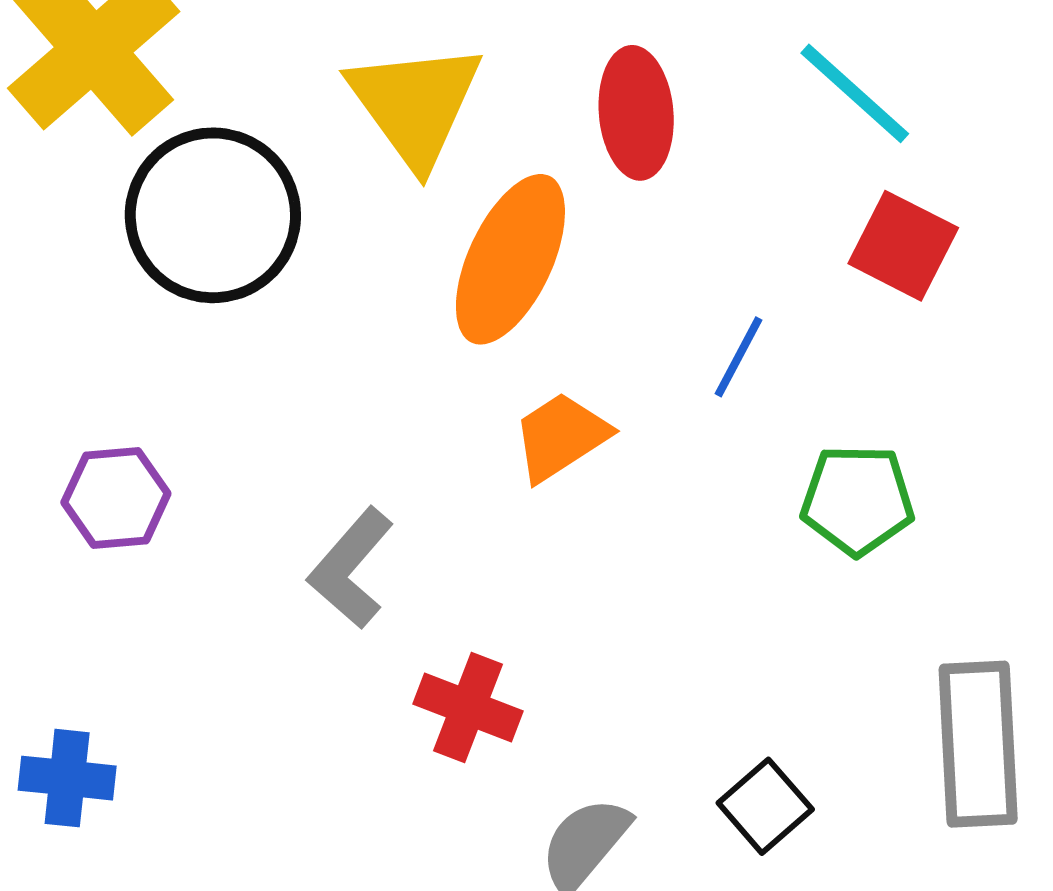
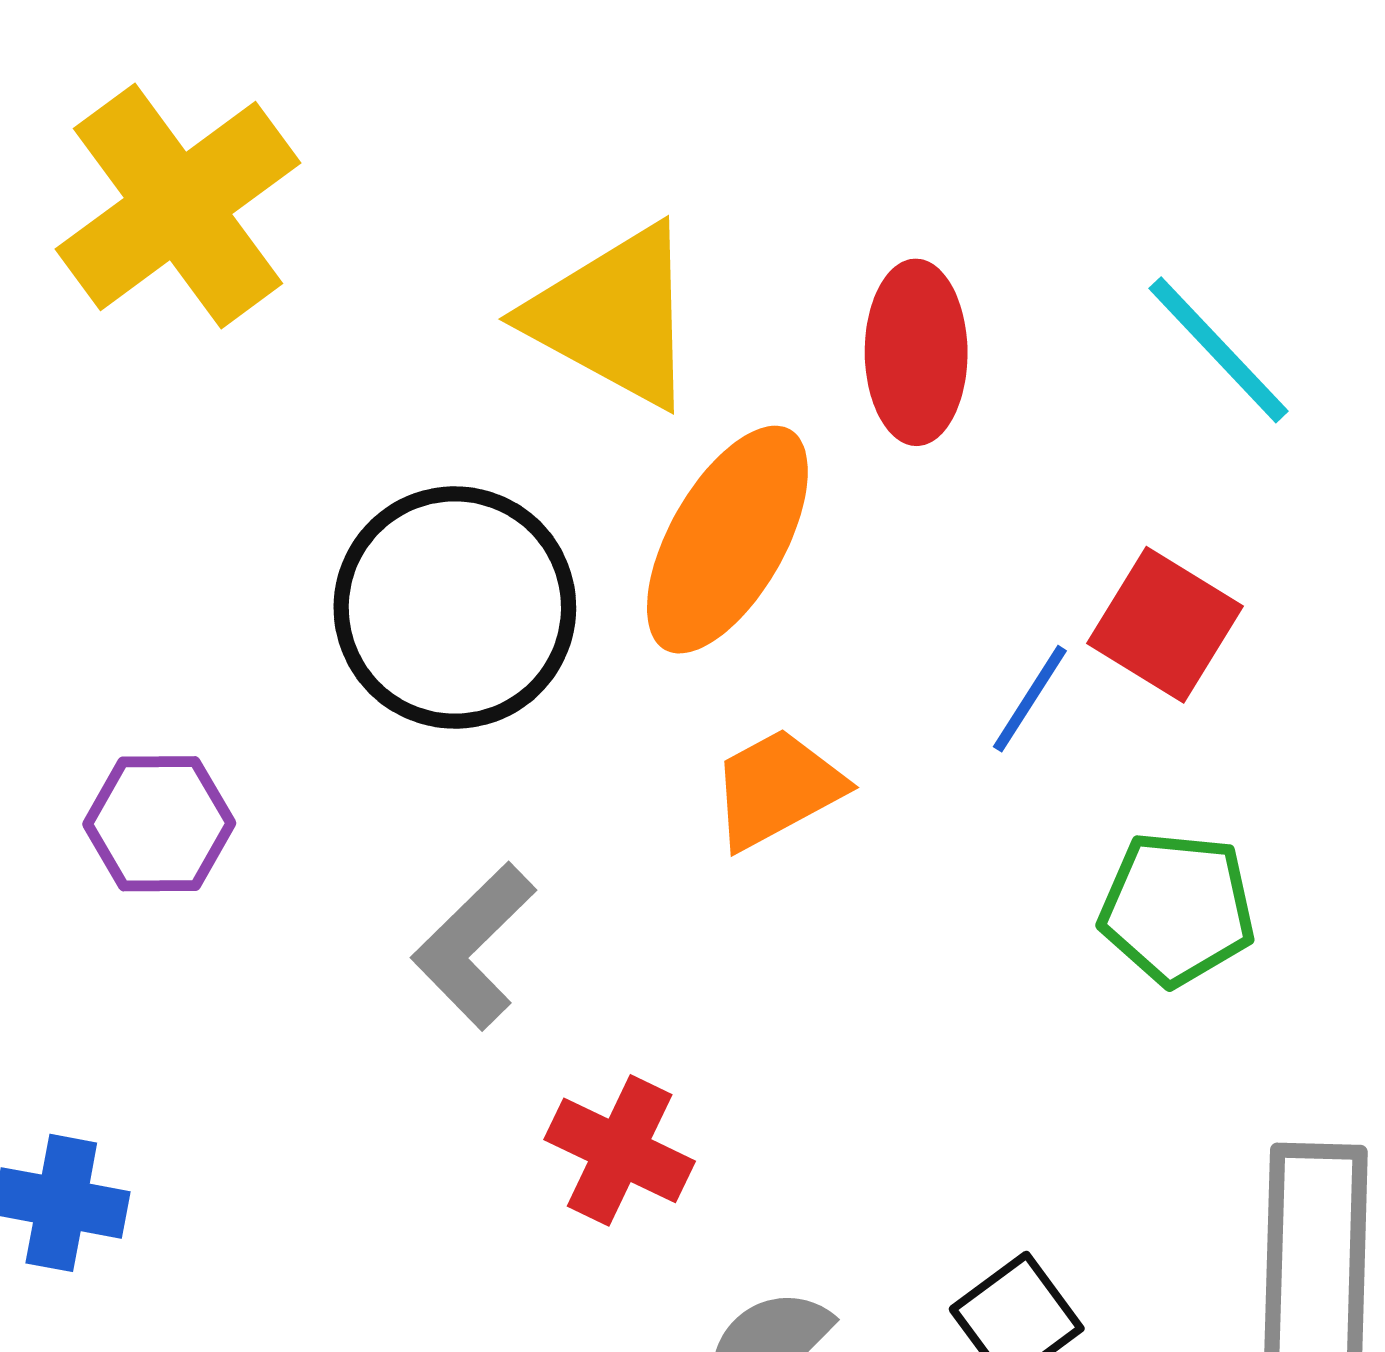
yellow triangle: (415, 104) -> (613, 316), turned -30
black circle: (213, 215) -> (455, 608), moved
red square: (903, 246) -> (1165, 625), moved

